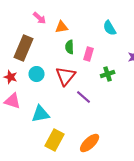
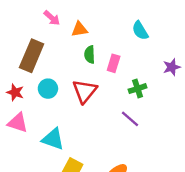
purple line: (84, 97) -> (130, 119), moved
cyan triangle: (41, 114) -> (53, 139), turned 30

